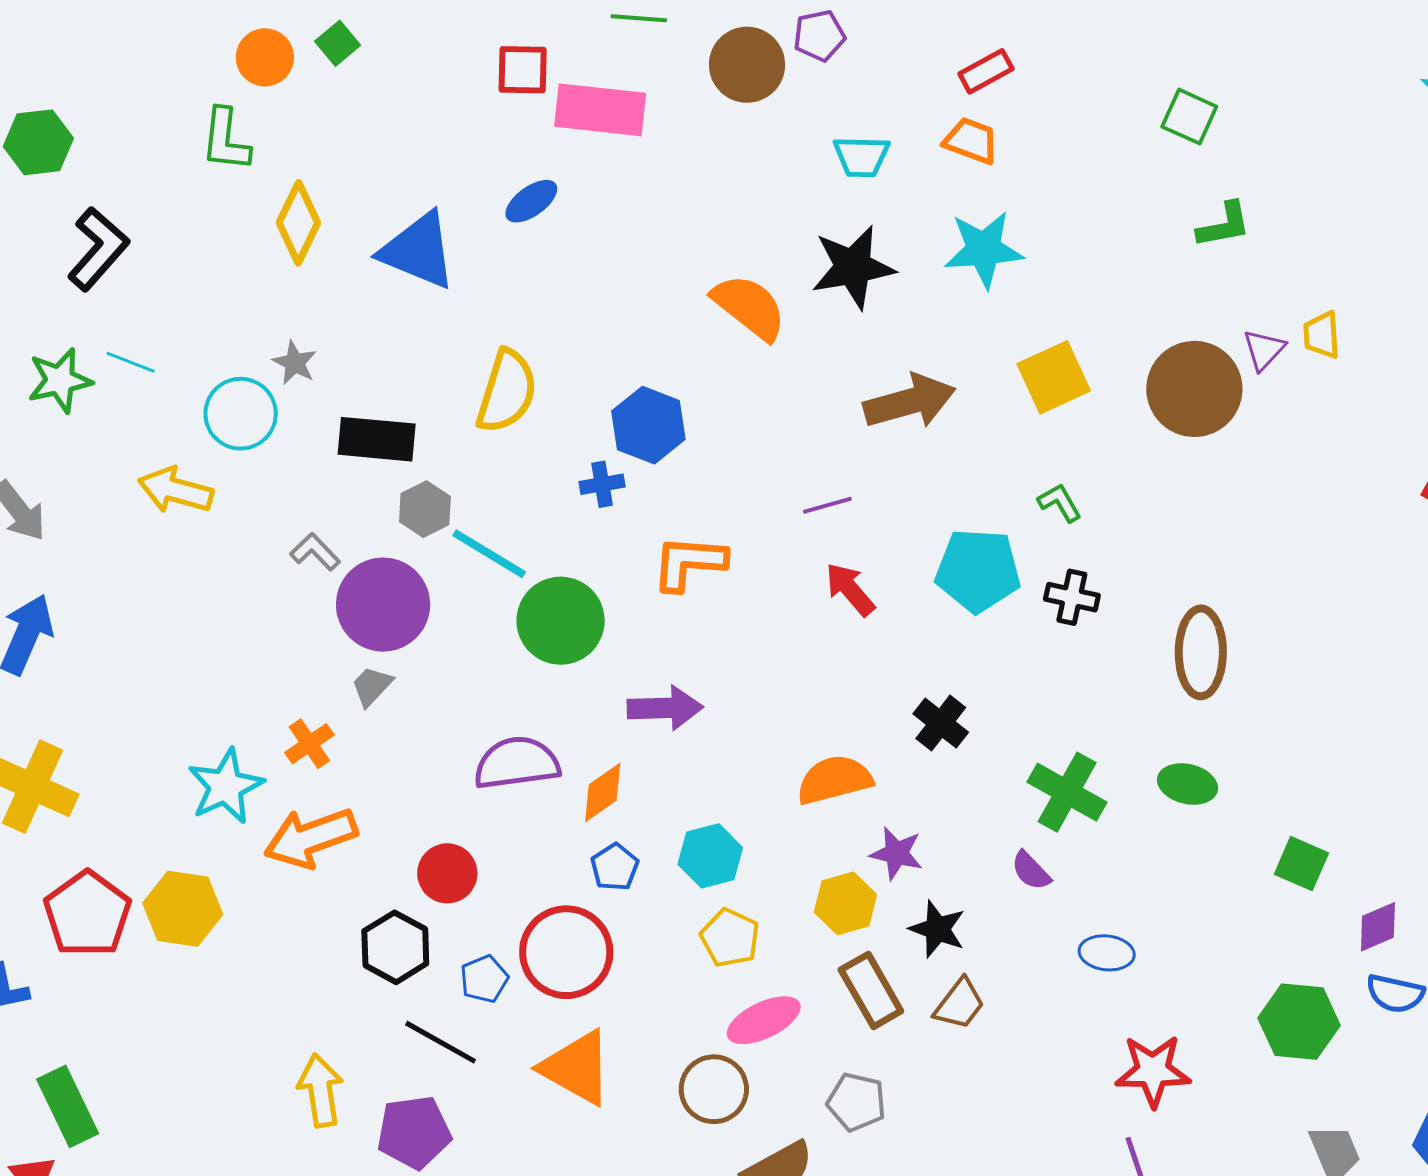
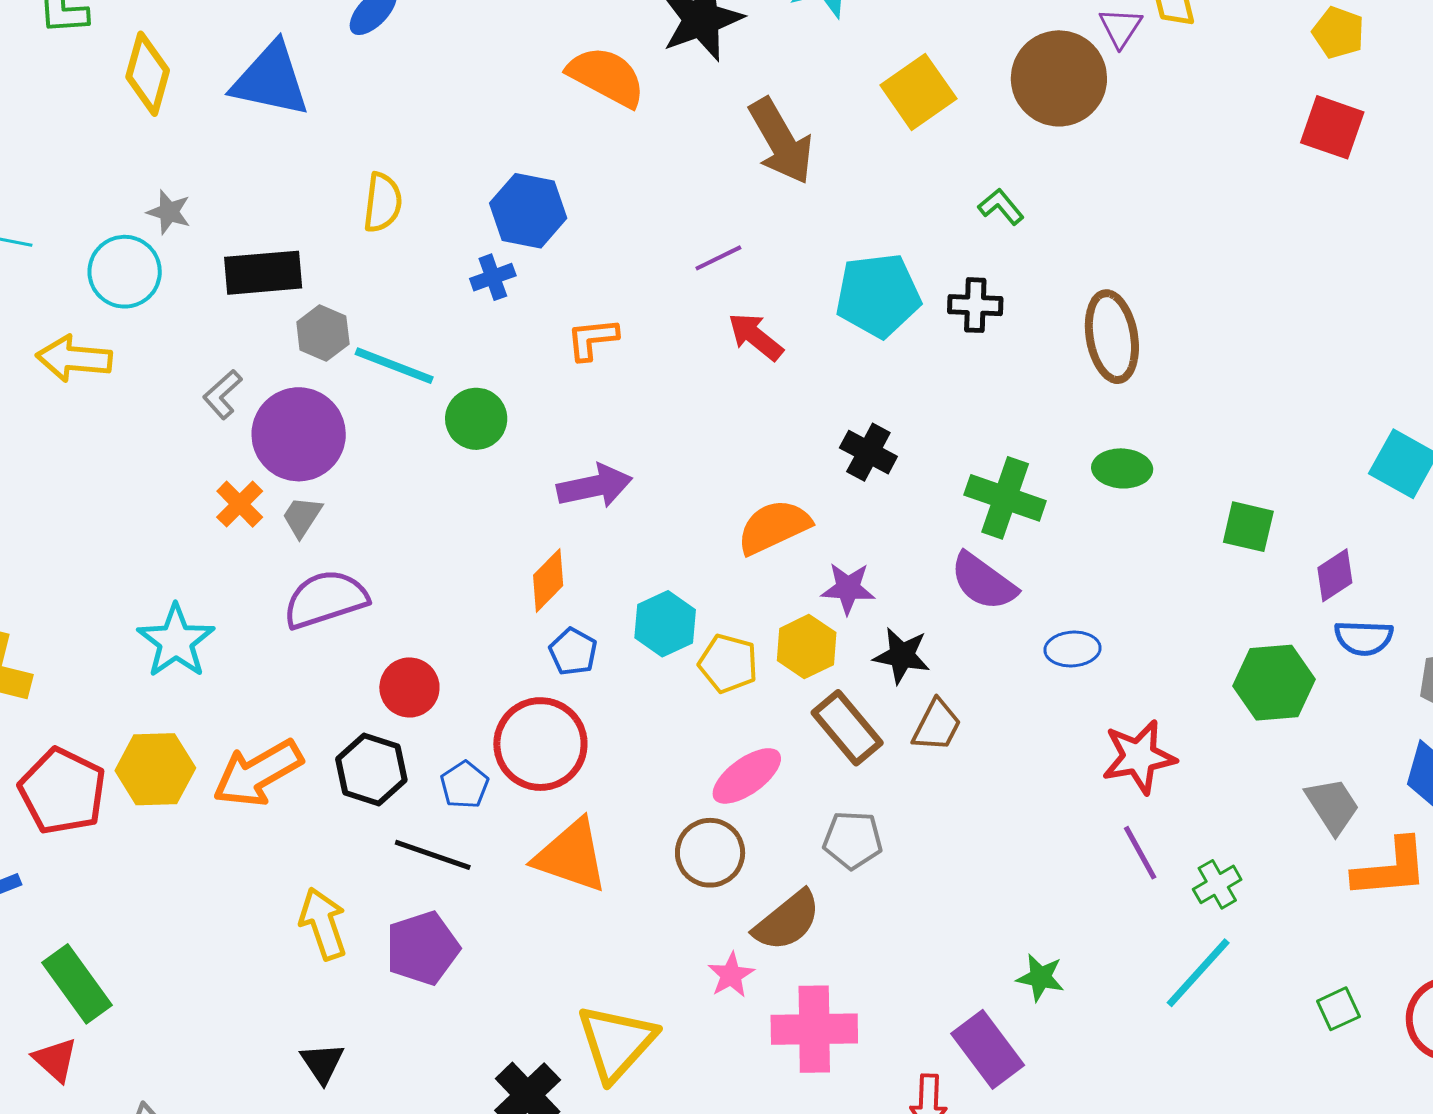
yellow semicircle: (507, 391) -> (383, 203), size x0.7
brown arrow: (910, 402) -> (781, 141), turned 86
green L-shape: (1060, 503) -> (1001, 207), moved
gray L-shape: (315, 552) -> (222, 394), turned -78
orange L-shape: (689, 563) -> (592, 339), size x0.7
green circle: (561, 621) -> (476, 419), size x0.7
orange cross: (309, 744) -> (240, 504), moved
purple semicircle: (517, 763) -> (326, 599), moved
orange arrow: (311, 838) -> (258, 773), moved
purple semicircle: (1031, 871) -> (983, 582), size x1.6
yellow pentagon: (730, 938) -> (728, 663), moved

